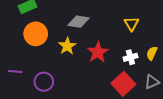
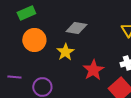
red star: (98, 52) -> (93, 70), moved

